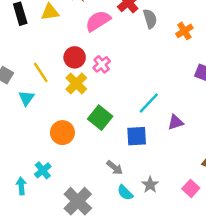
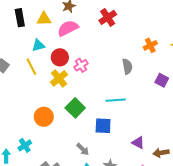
gray semicircle: (150, 19) -> (127, 66), moved
pink semicircle: (98, 21) -> (68, 28), moved
cyan triangle: (26, 98) -> (38, 45), moved, turned 32
cyan line: (149, 103) -> (116, 100), turned 36
purple triangle: (175, 122) -> (138, 143), moved, turned 40

